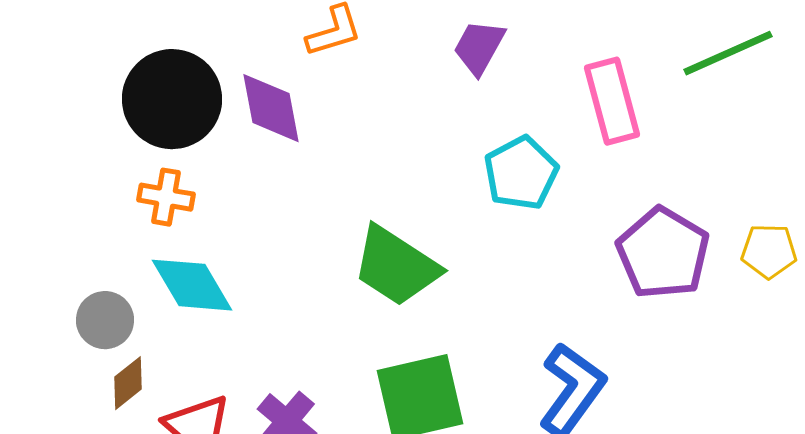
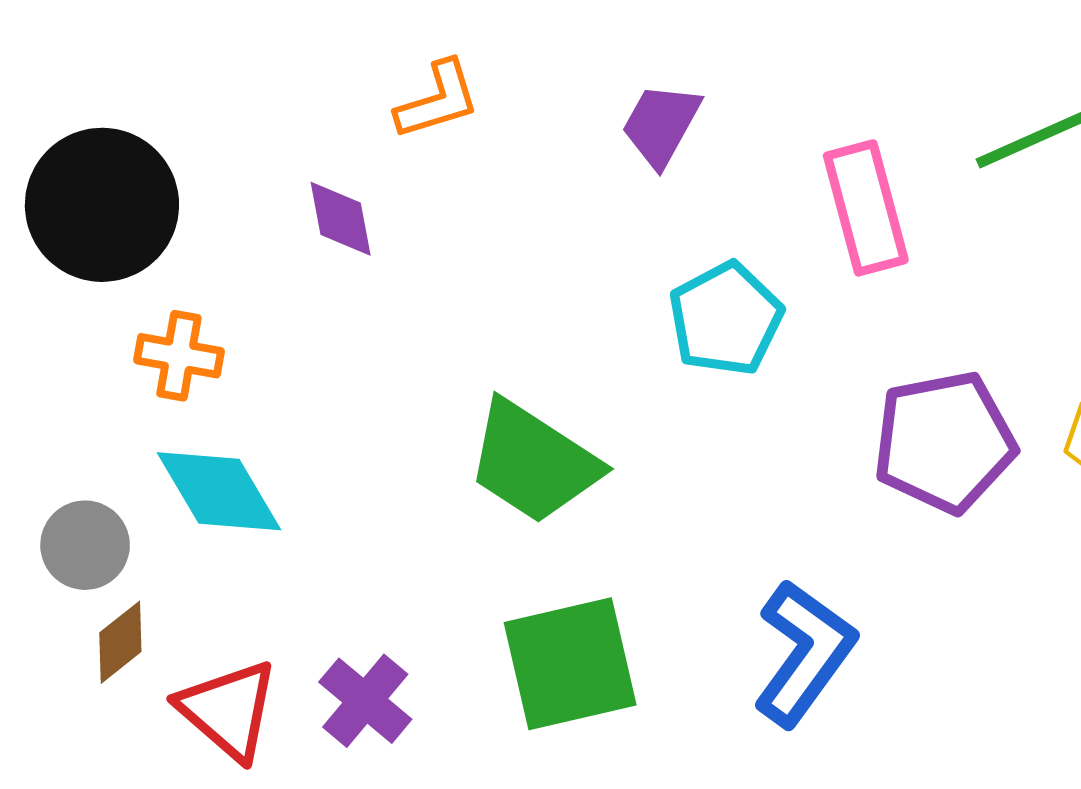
black circle: (172, 99) -> (102, 205), moved
purple diamond: (271, 108) -> (341, 219), size x0.7
purple pentagon: (663, 253) -> (944, 442), turned 30

